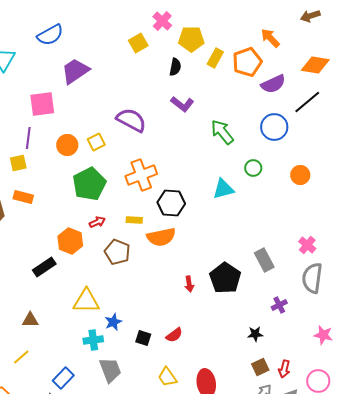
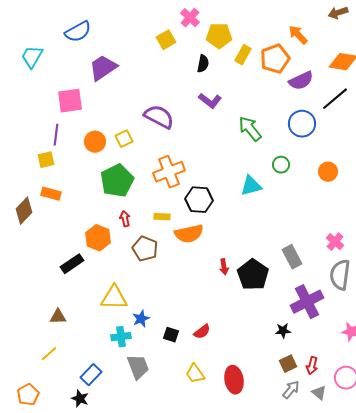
red arrow: (97, 222) -> (125, 219), turned -77
red arrow: (189, 284) -> (224, 267), moved
purple cross: (279, 305) -> (307, 302), size x2.0

